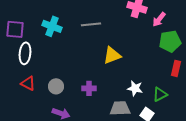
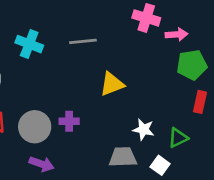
pink arrow: (159, 19) -> (177, 34), turned -133
gray circle: (56, 86) -> (35, 127), size x1.5
purple cross: (89, 88) -> (69, 121), moved

